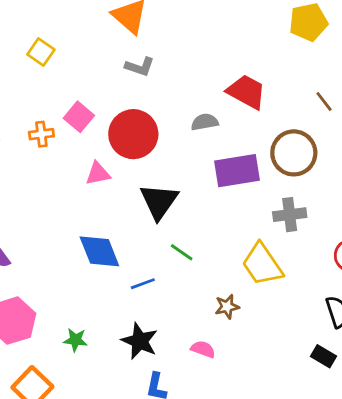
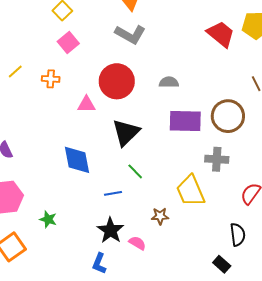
gray L-shape: (140, 67) -> (130, 34), size x1.4
red trapezoid: (246, 92) -> (221, 34), moved
pink square: (79, 117) -> (68, 42), moved
orange cross: (41, 134) -> (51, 79), moved
blue line: (143, 284) -> (113, 193), moved
black star: (140, 341) -> (110, 230), moved

